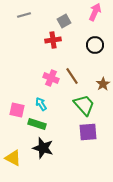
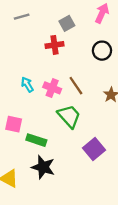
cyan arrow: (41, 104) -> (27, 85), moved
green trapezoid: (84, 105) -> (69, 116), moved
purple square: (88, 132) -> (94, 149), turned -36

